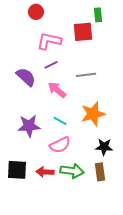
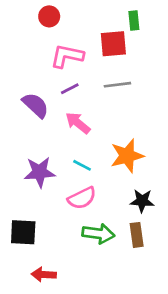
gray line: (86, 75) -> (117, 85), moved
red arrow: (45, 172) -> (44, 275), moved

